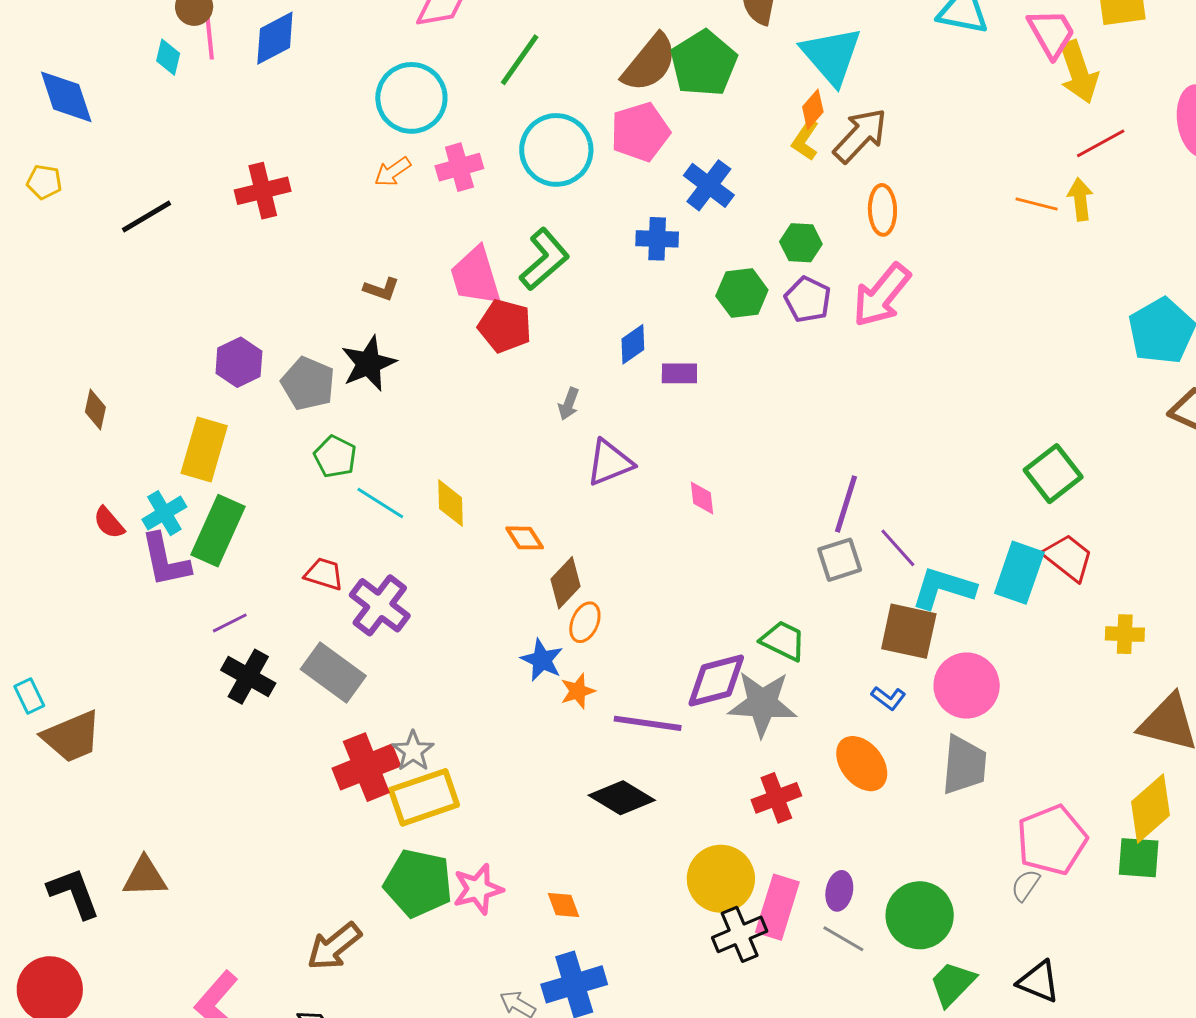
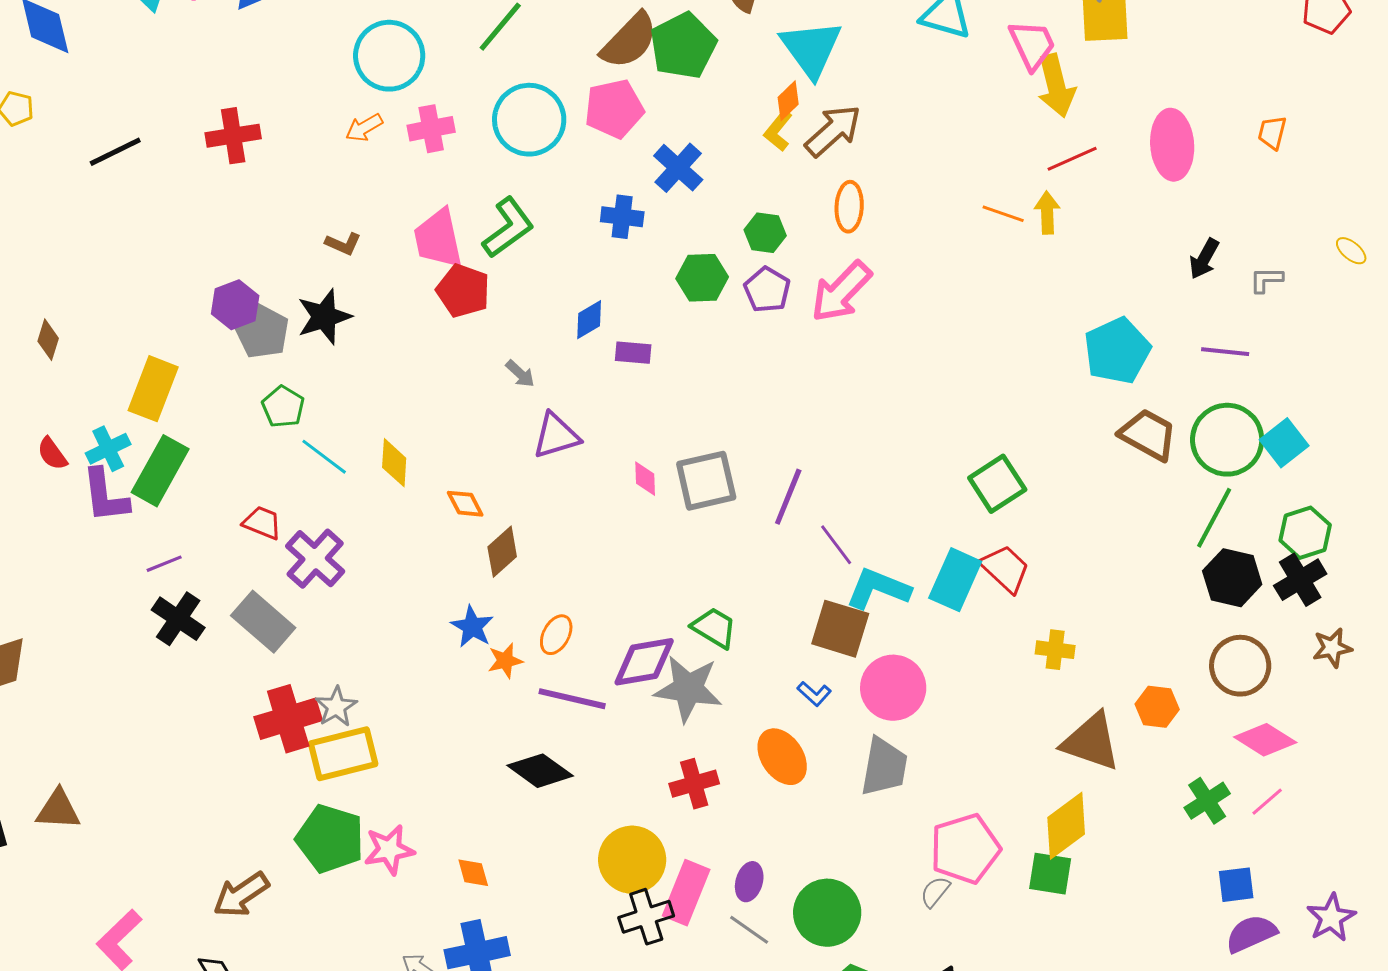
purple hexagon: (239, 362) -> (235, 305), moved
gray arrow: (569, 404) -> (520, 374), turned -72
gray square: (840, 560) -> (706, 481), moved, size x1.4
orange ellipse: (585, 622) -> (556, 635), moved

